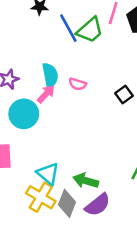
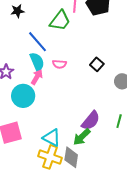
blue line: (68, 28) -> (37, 42), moved
green arrow: (86, 181) -> (82, 137), turned -48
purple semicircle: (98, 205) -> (91, 121), moved

